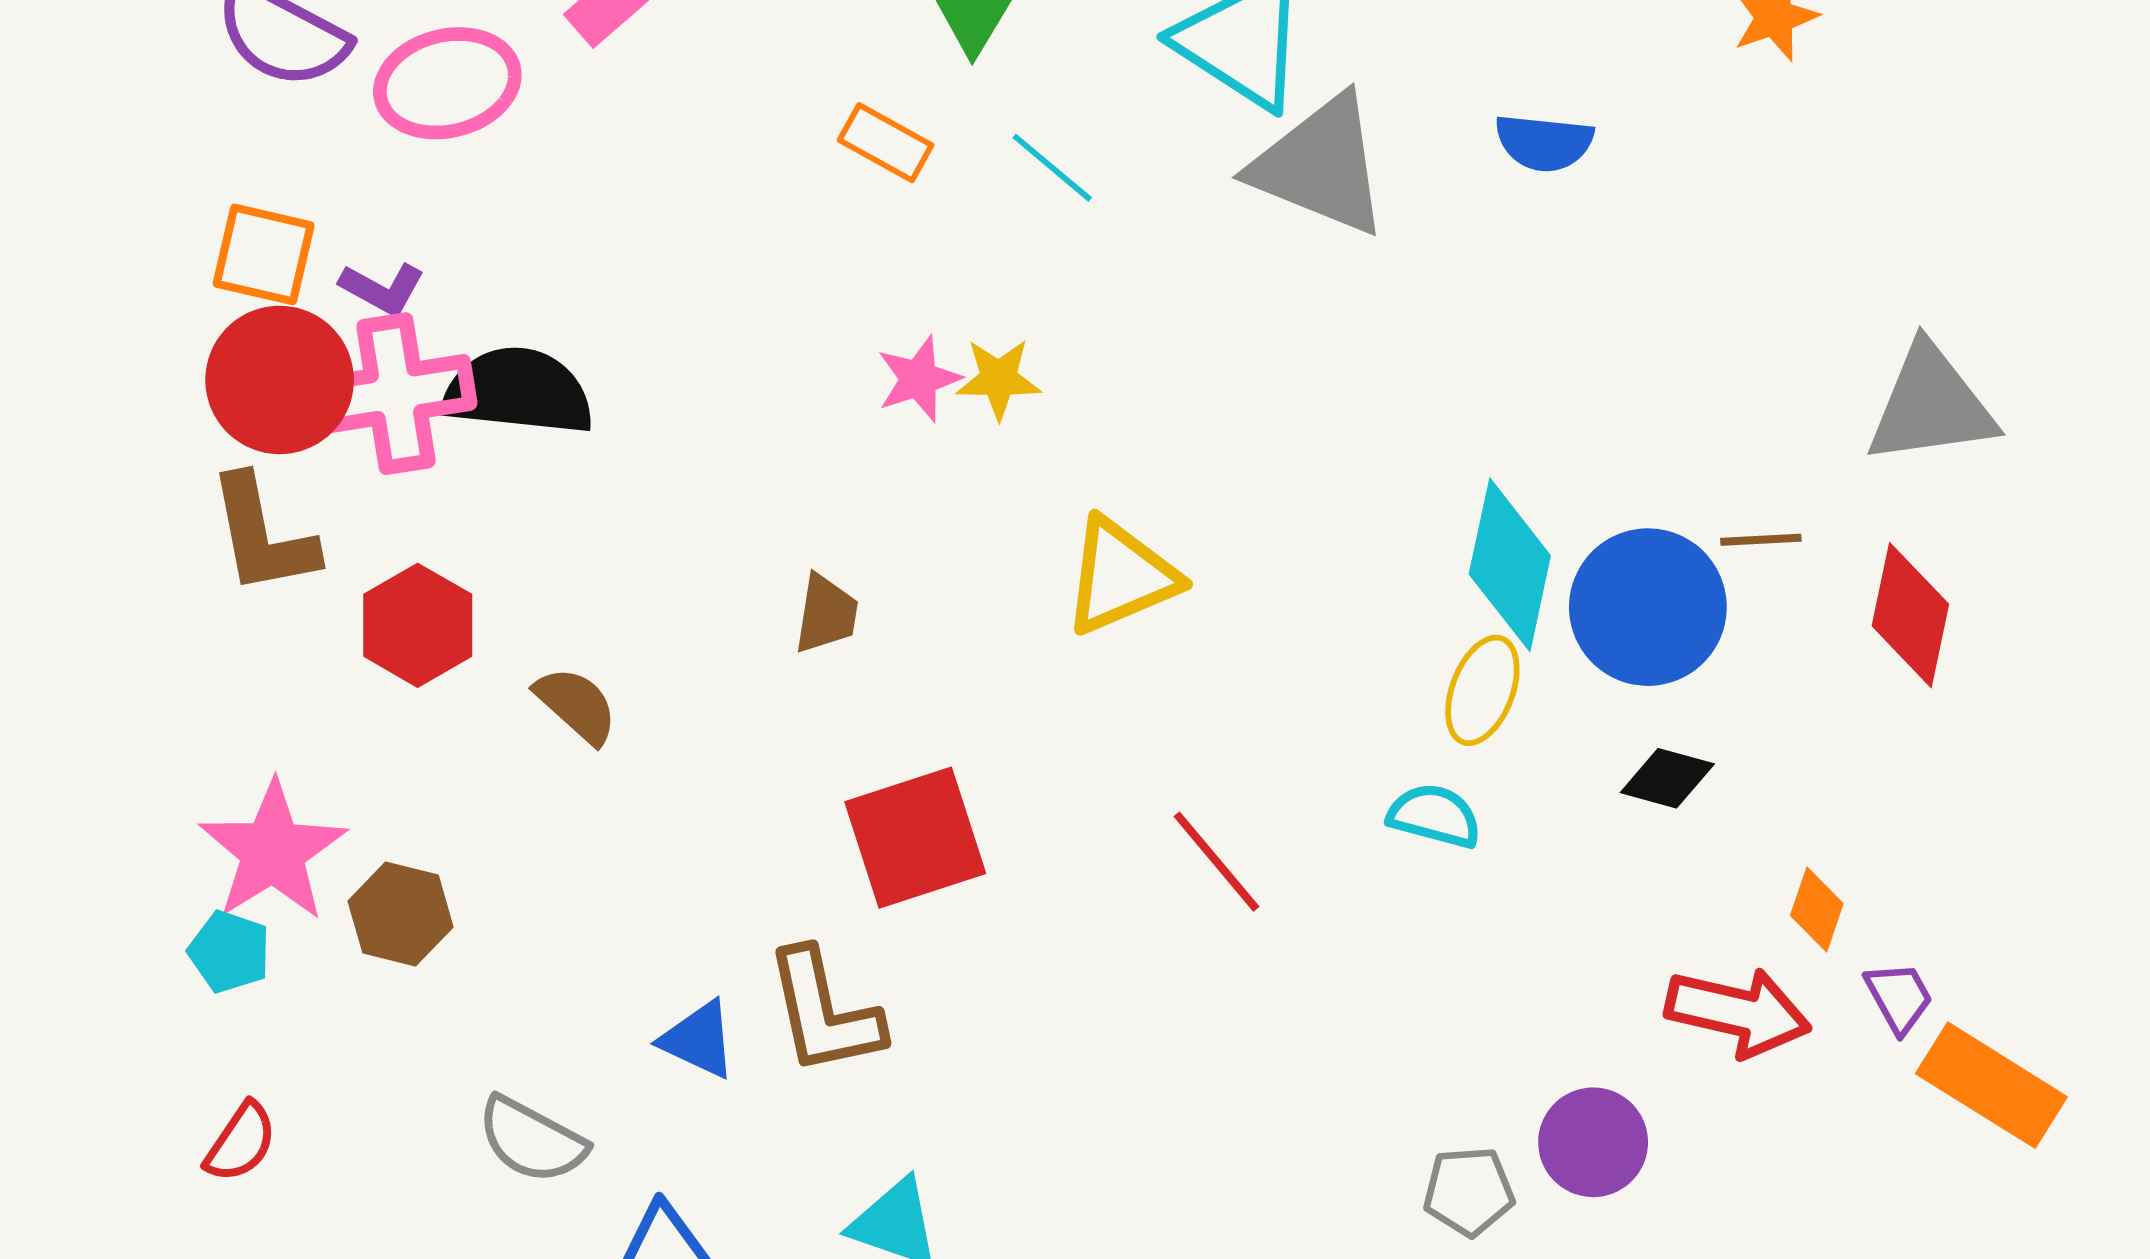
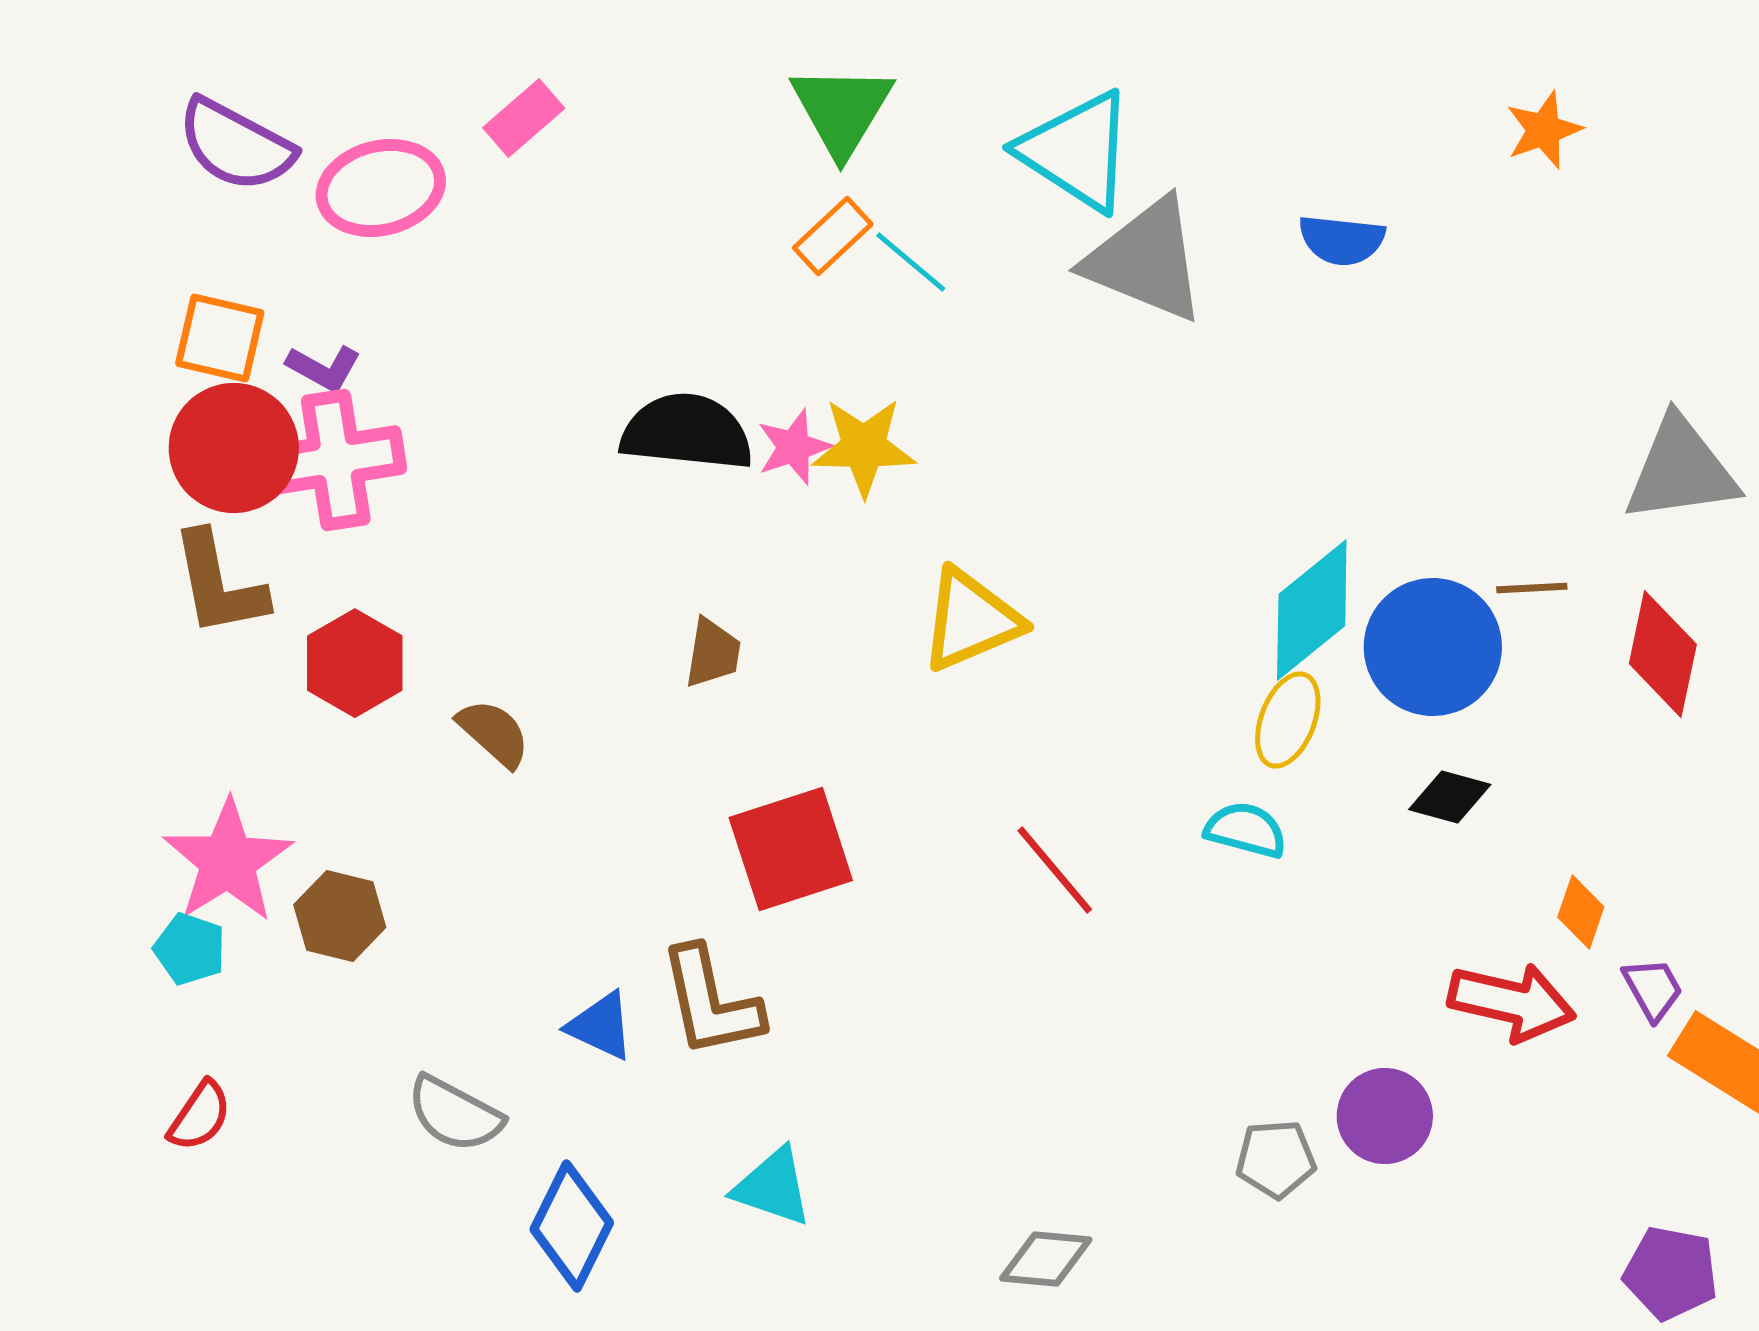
orange rectangle: (886, 143) -> (833, 236), moved, turned -72
yellow star: (999, 379) -> (864, 447), size x1.4
black semicircle: (518, 391) -> (687, 432), moved
cyan diamond: (1510, 565) -> (1312, 610), turned 39

